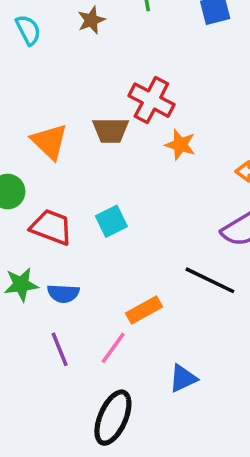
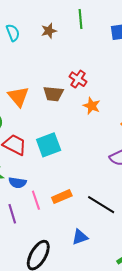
red cross: (151, 100) -> (78, 79), size x0.7
cyan square: (111, 221) -> (49, 145), size x1.4
black line: (210, 280) -> (101, 205), moved
pink line: (113, 348) -> (36, 200), moved, turned -60

